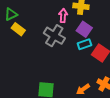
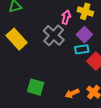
yellow rectangle: (18, 29) -> (17, 39), moved, size x1.5

